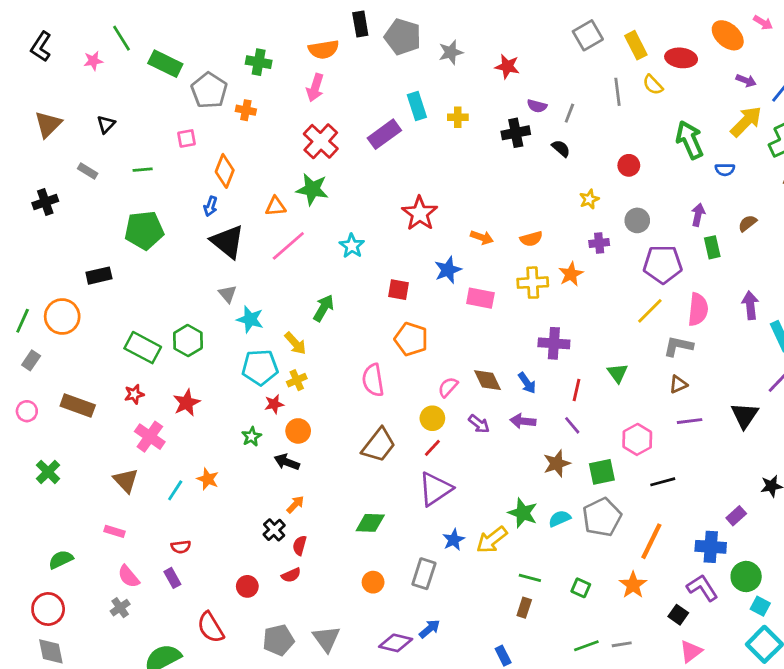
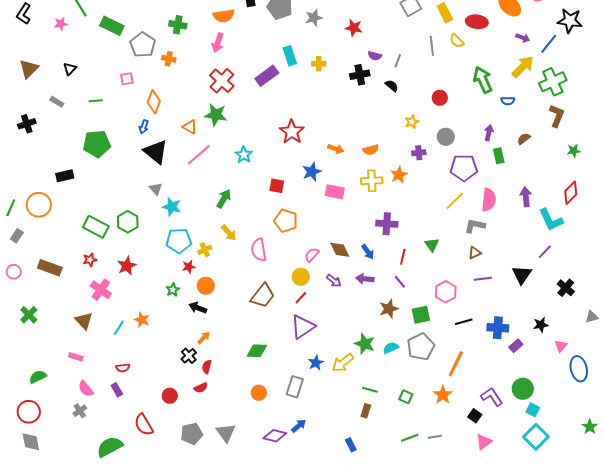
orange triangle: (276, 206) -> (190, 127), turned 35
yellow arrow: (295, 343) -> (229, 233), moved
blue cross: (711, 547) -> (498, 328), moved

